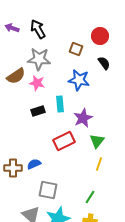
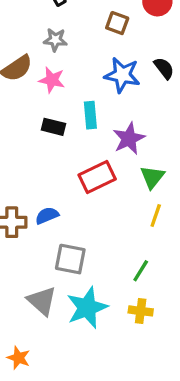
gray star: (39, 59) -> (55, 40), size x0.6
black semicircle: (104, 63) -> (164, 68), moved
black rectangle: (38, 111) -> (54, 127), turned 32

